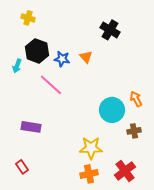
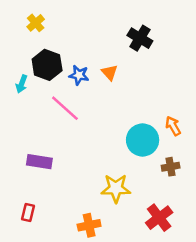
yellow cross: (28, 18) -> (36, 23), turned 32
red rectangle: (22, 167) -> (28, 213), turned 48
orange cross: (89, 174) -> (89, 225), moved

